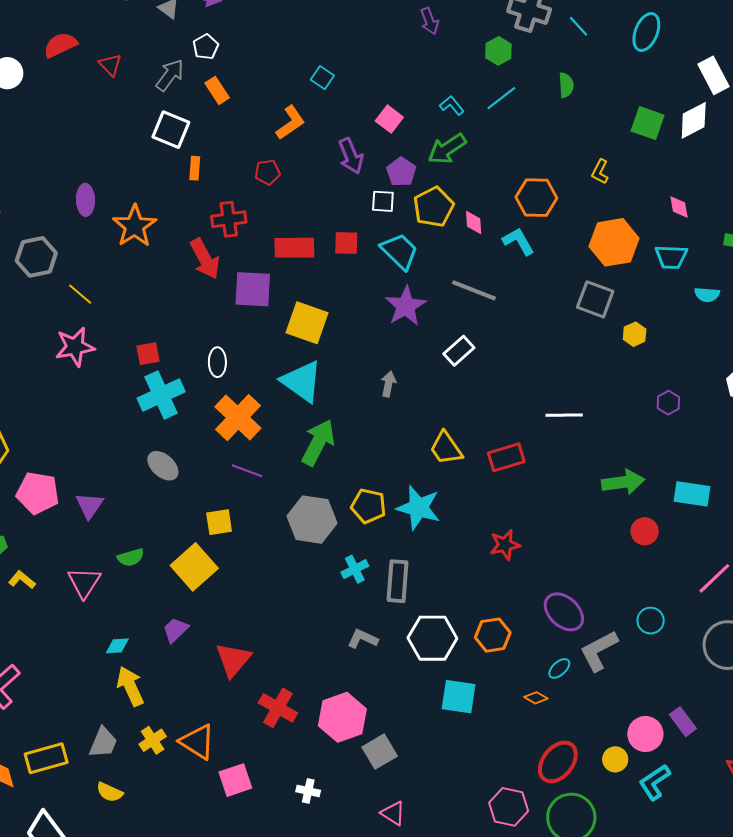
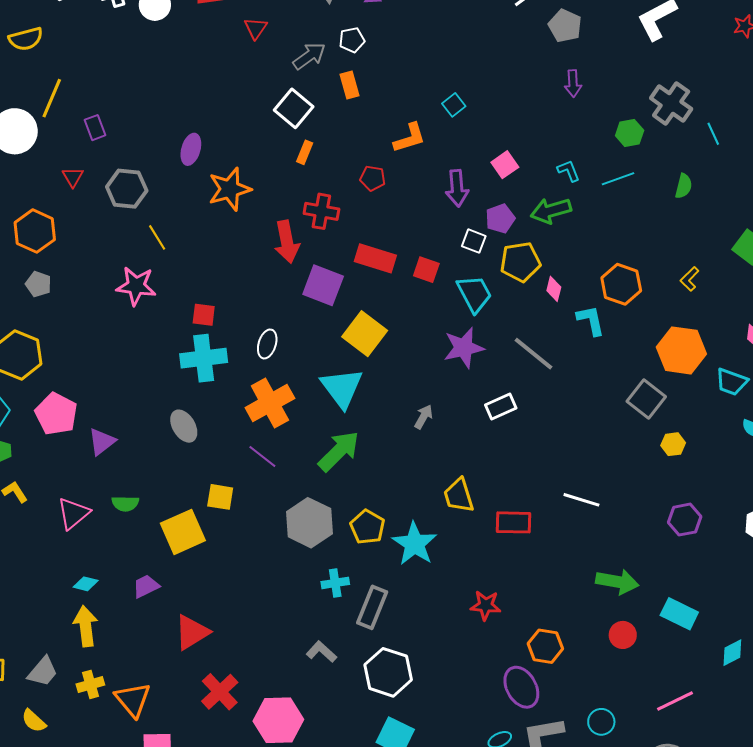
purple hexagon: (668, 403) -> (685, 520), size x1.4
orange hexagon: (493, 635) -> (545, 646), moved

